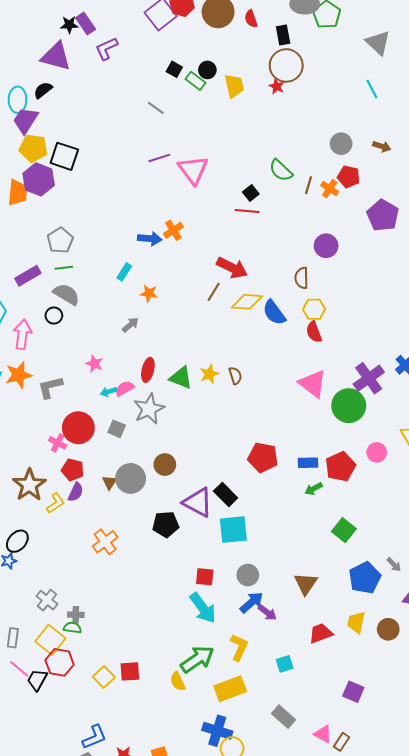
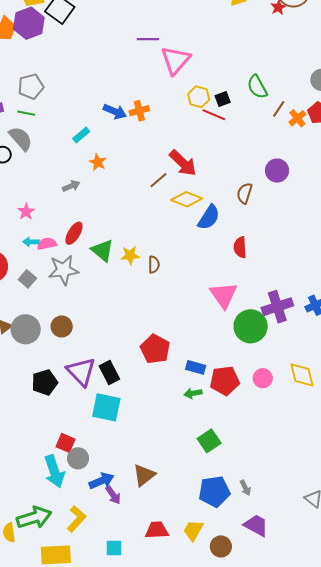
yellow hexagon: (314, 309) -> (199, 97), moved
blue semicircle: (274, 313) -> (209, 217), turned -128
black pentagon: (166, 524) -> (45, 382), turned -30
gray circle: (248, 575) -> (78, 458), moved
brown triangle: (306, 584) -> (144, 475), moved

